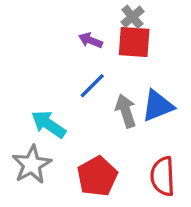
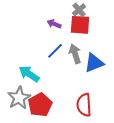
gray arrow: (126, 111) -> (75, 54), moved
red pentagon: (97, 176) -> (40, 105), moved
red semicircle: (163, 176) -> (84, 105), moved

